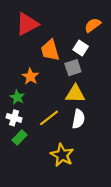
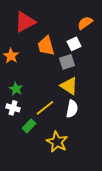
white square: (81, 48) -> (74, 44), turned 32
orange star: (30, 76) -> (11, 56), moved
yellow triangle: (75, 94) -> (69, 86), turned 30
green rectangle: (19, 138) -> (29, 126), moved

